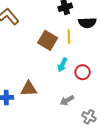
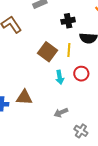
cyan arrow: (62, 65) -> (60, 77), turned -40
red circle: (83, 72) -> (81, 74), moved

